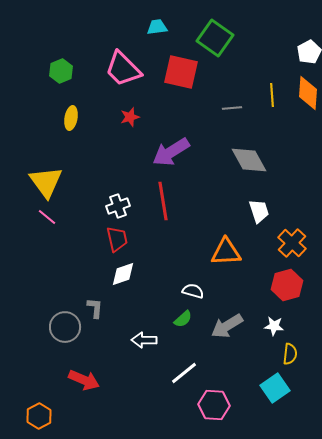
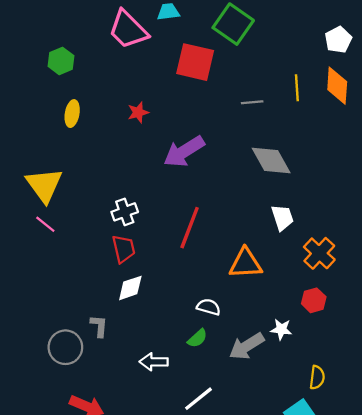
pink trapezoid: (123, 69) -> (128, 30), moved
red line: (163, 201) -> (190, 228), moved, turned 30
red hexagon: (287, 285) -> (314, 300), size x0.7
white star: (274, 326) -> (281, 329), moved

